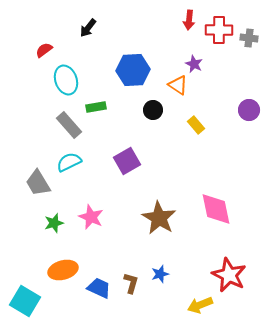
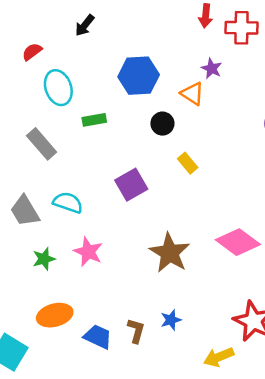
gray rectangle: (69, 125) -> (42, 144), moved
yellow rectangle: (196, 125) -> (188, 163), moved
cyan semicircle: (69, 162) -> (68, 203), moved, turned 45
pink diamond: (216, 209) -> (238, 242), turned -42

